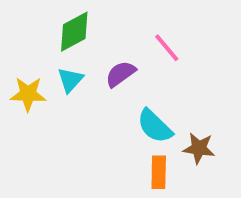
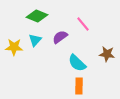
green diamond: (74, 32) -> (37, 16), turned 50
brown star: (199, 148) -> (107, 54), moved

